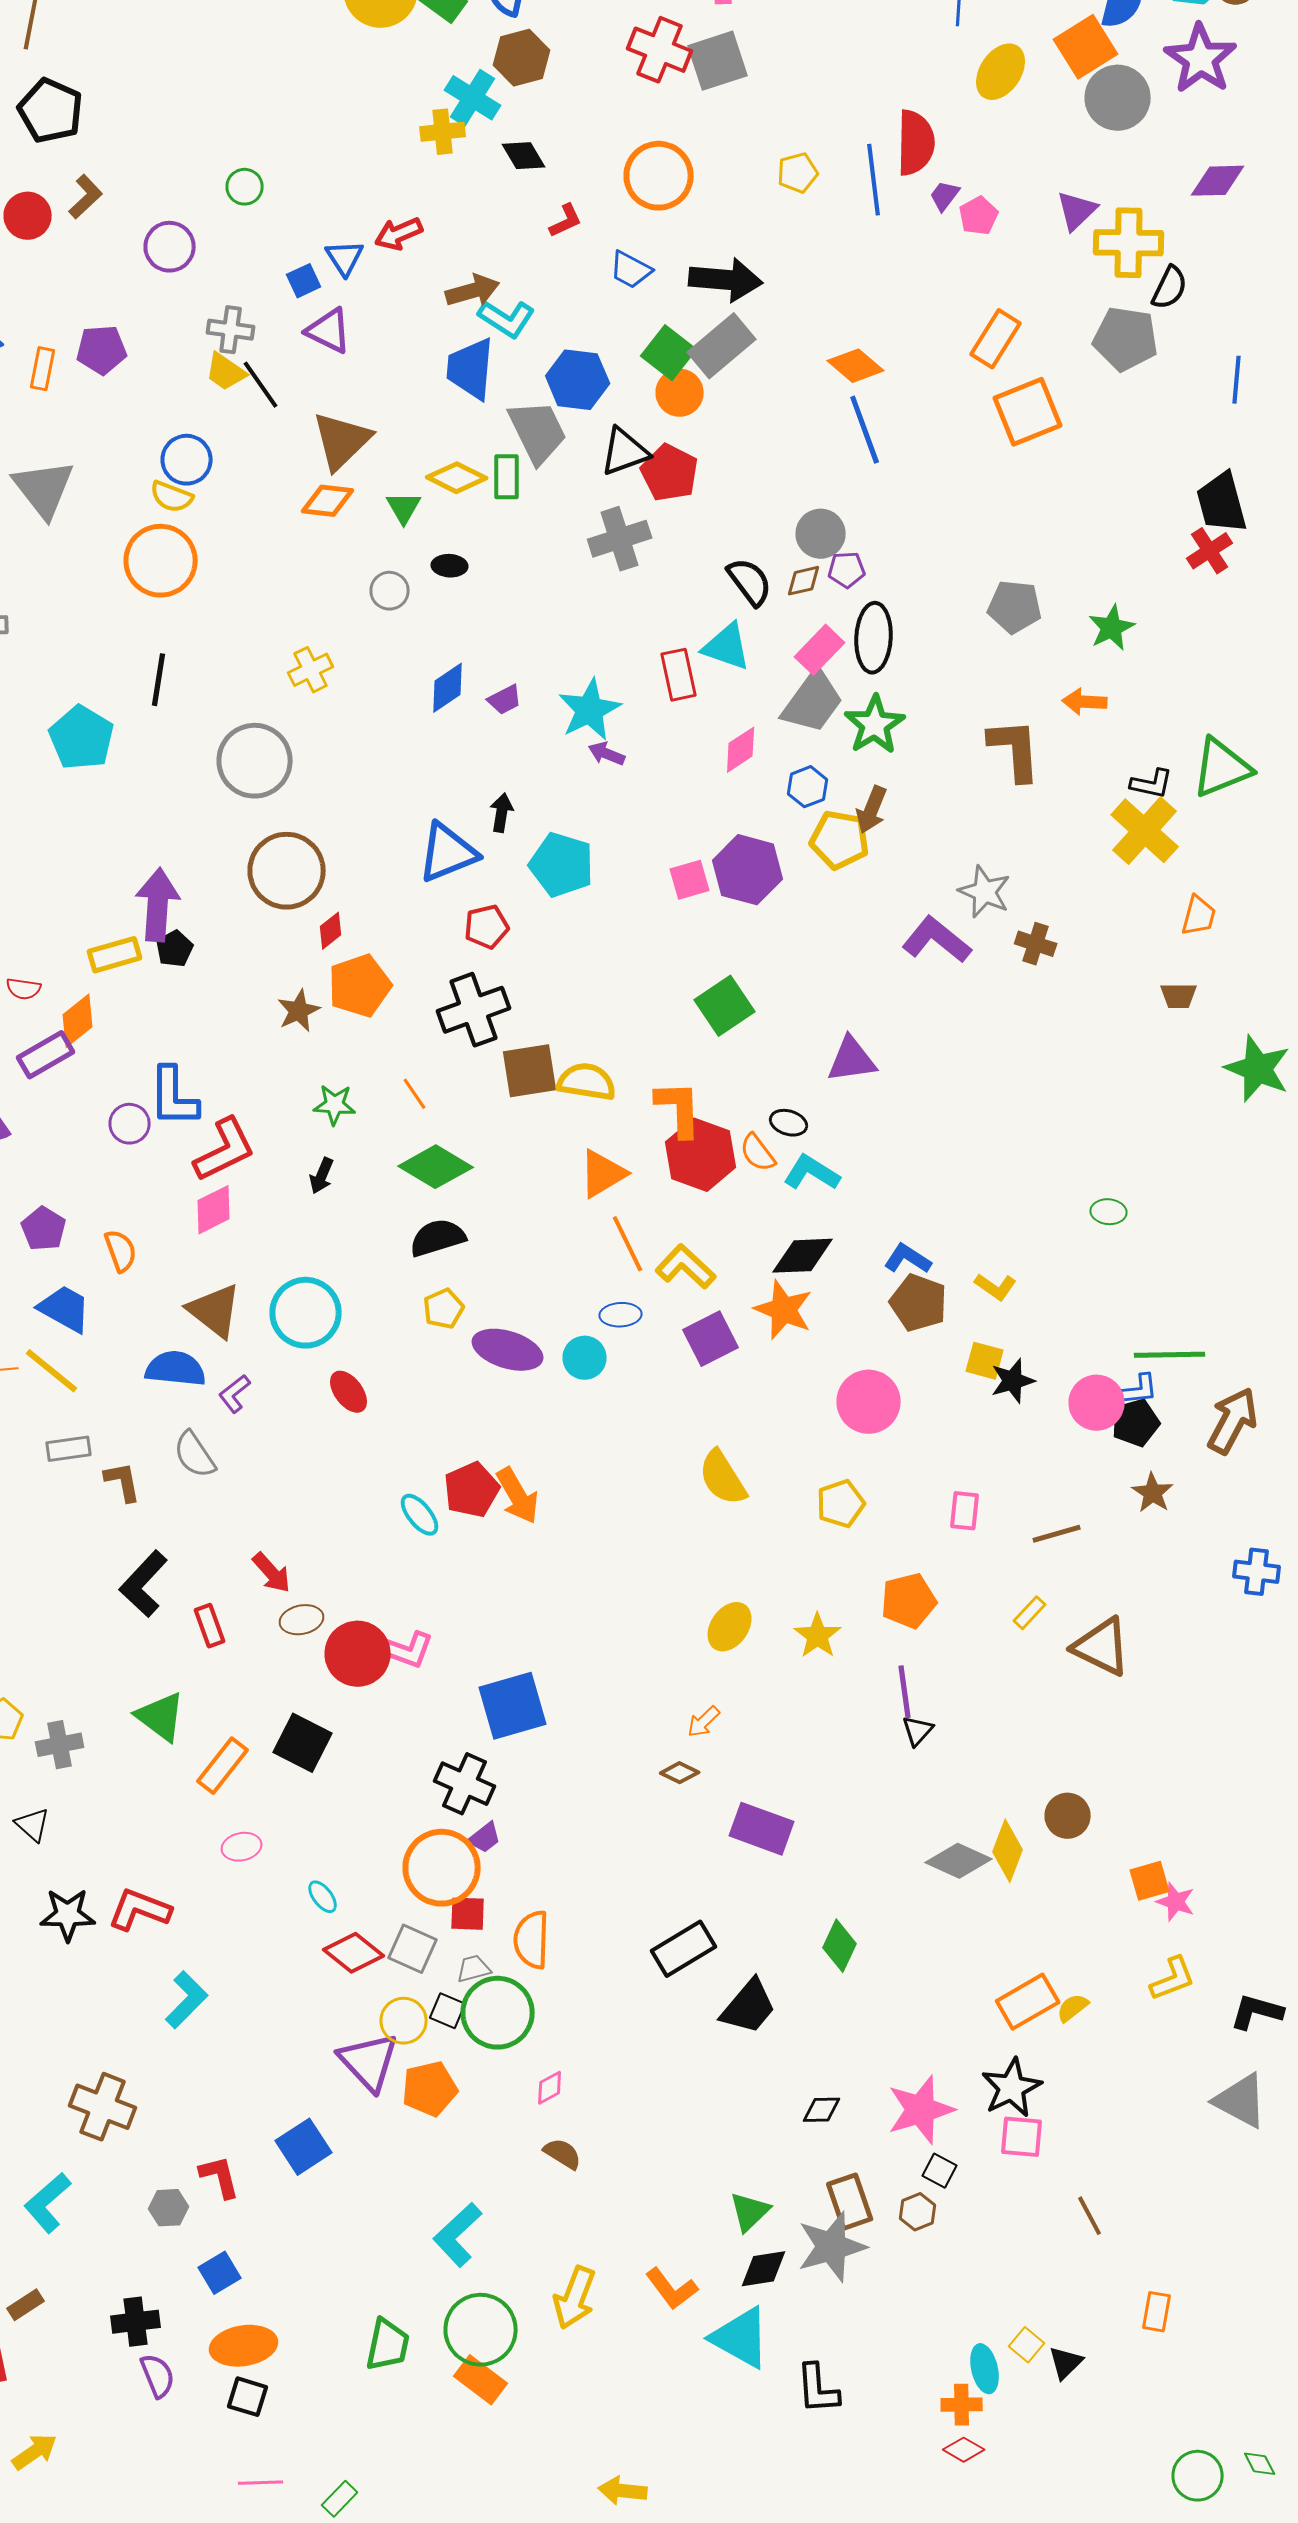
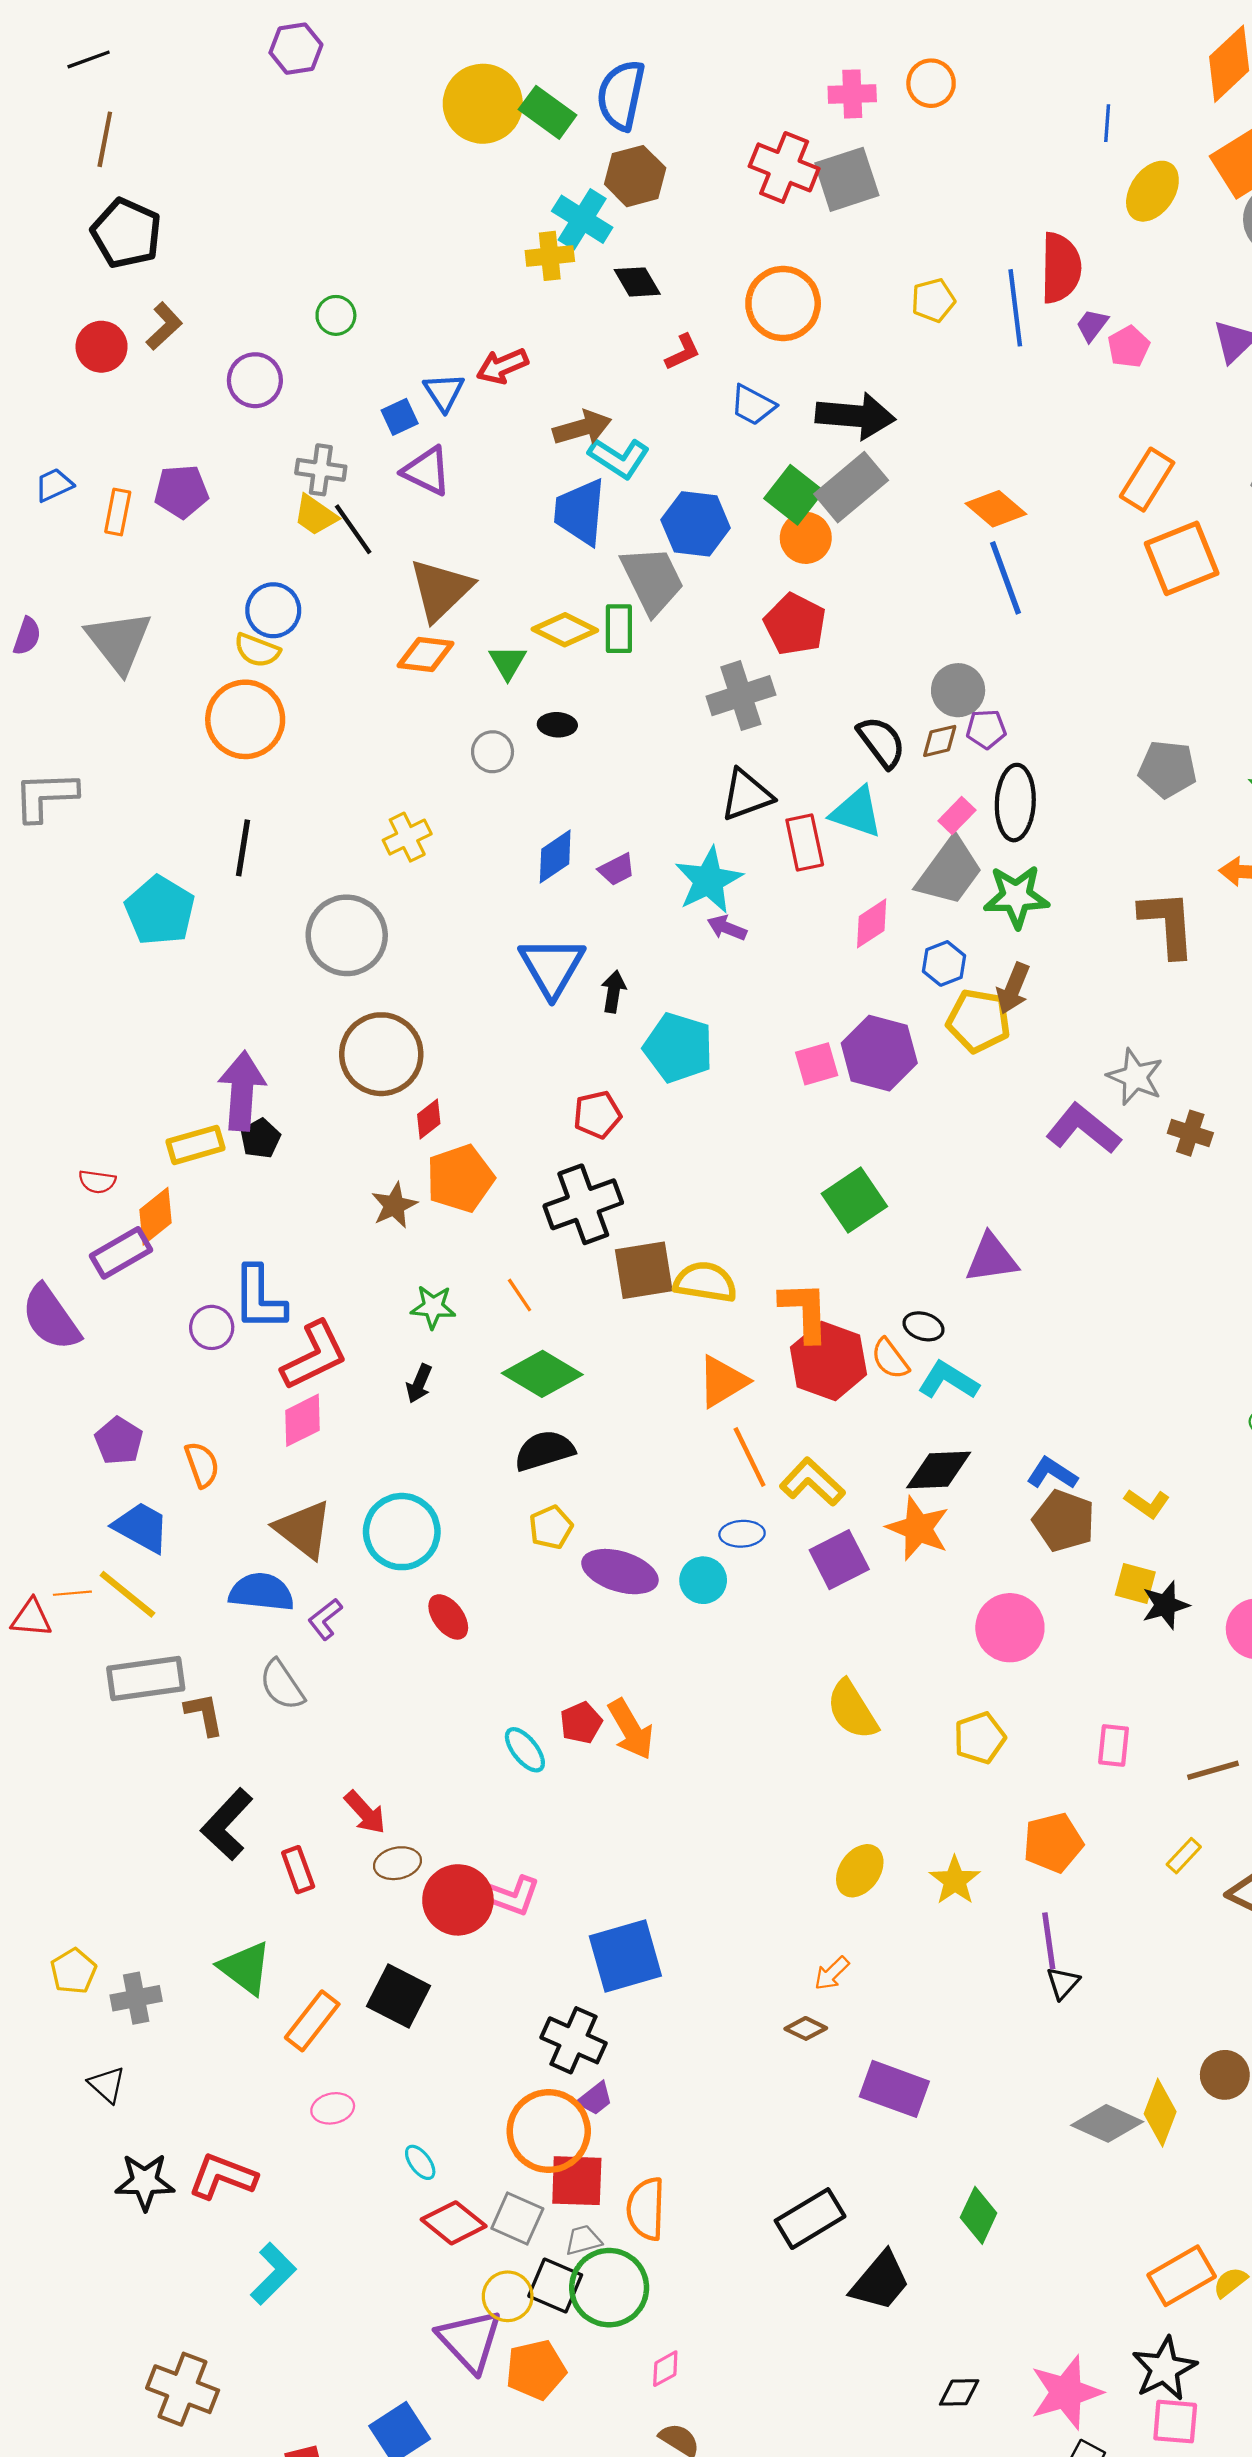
black triangle: (625, 452) -> (746, 795), moved
pink rectangle: (820, 650) -> (957, 815), size x0.7
green star: (875, 725) -> (1016, 896), turned 30
blue triangle: (448, 853) -> (552, 967), moved, turned -38
gray rectangle: (69, 1449) -> (146, 1678), size x1.6
red pentagon: (472, 1490) -> (581, 1723), size x0.7
red square: (468, 1914) -> (577, 2181), size x1.4
black square: (448, 2011) -> (555, 2285), size x1.4

